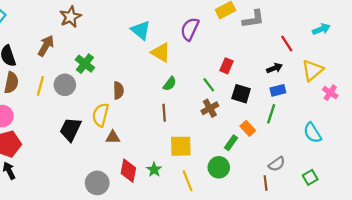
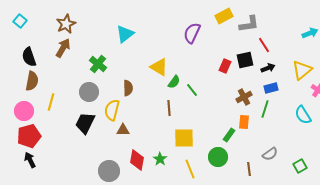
brown star: (70, 17) -> (66, 24), moved
cyan triangle: (141, 30) -> (125, 34), moved, turned 42
red line: (287, 44) -> (264, 45), moved
yellow triangle: (161, 52) -> (159, 67), moved
gray circle: (65, 85) -> (89, 92), moved
green line: (209, 85) -> (192, 90), moved
yellow line: (40, 86) -> (51, 102), moved
black square: (241, 94) -> (245, 60), moved, turned -30
brown cross: (210, 108) -> (244, 97), moved
orange rectangle: (248, 128) -> (244, 122), turned 48
cyan semicircle: (312, 133) -> (303, 115), moved
brown line: (266, 183) -> (249, 169), moved

